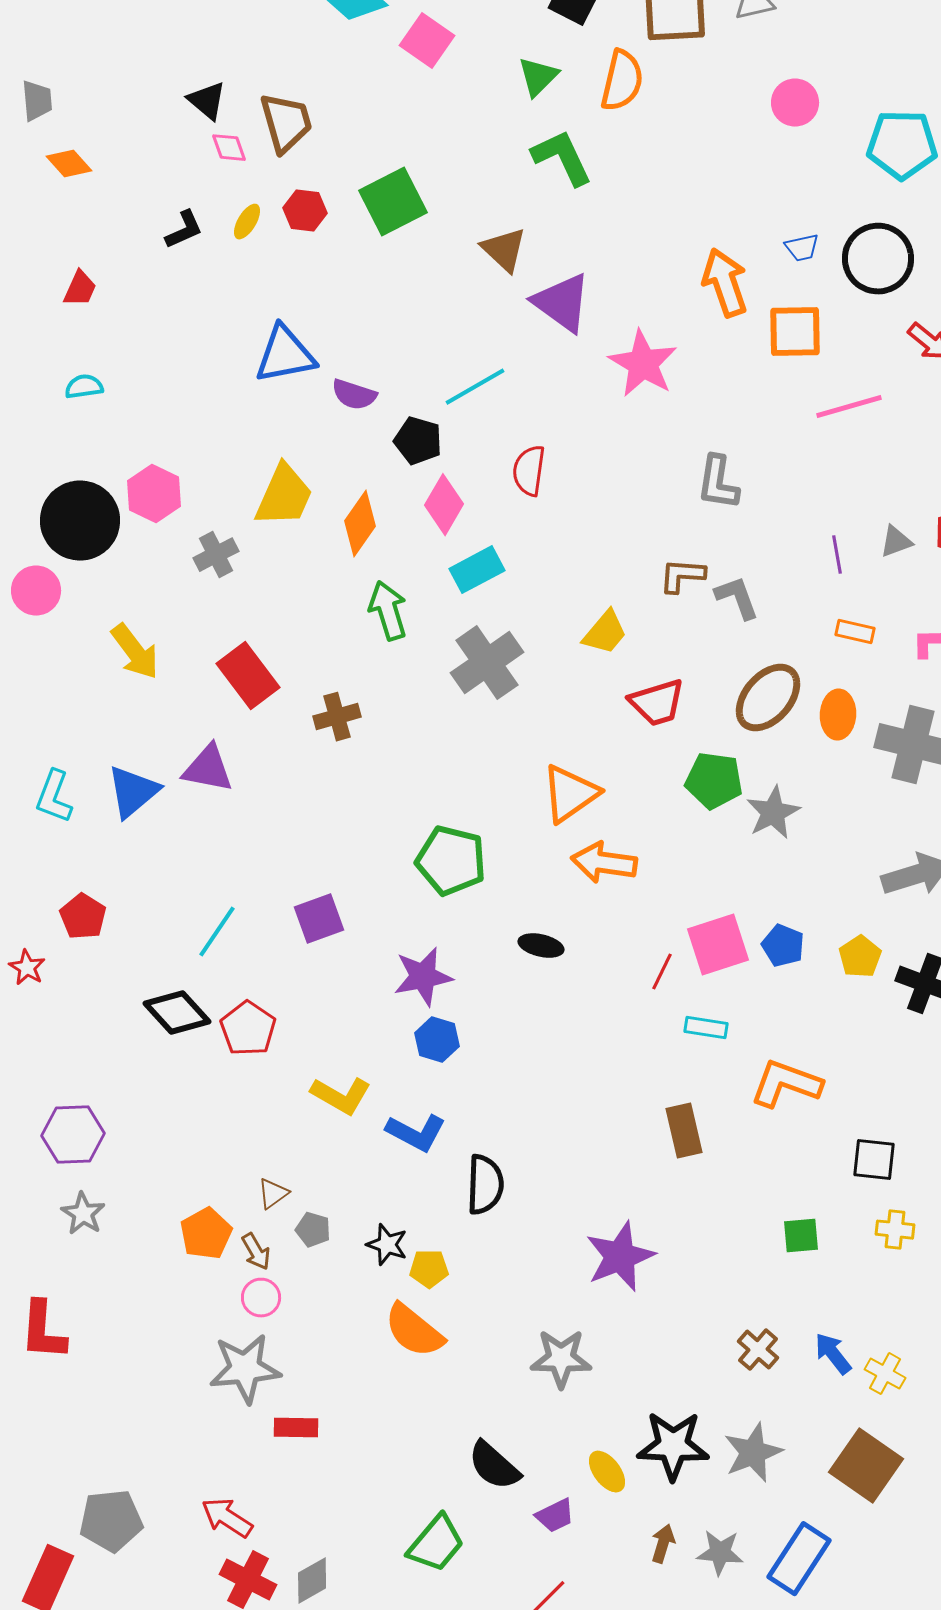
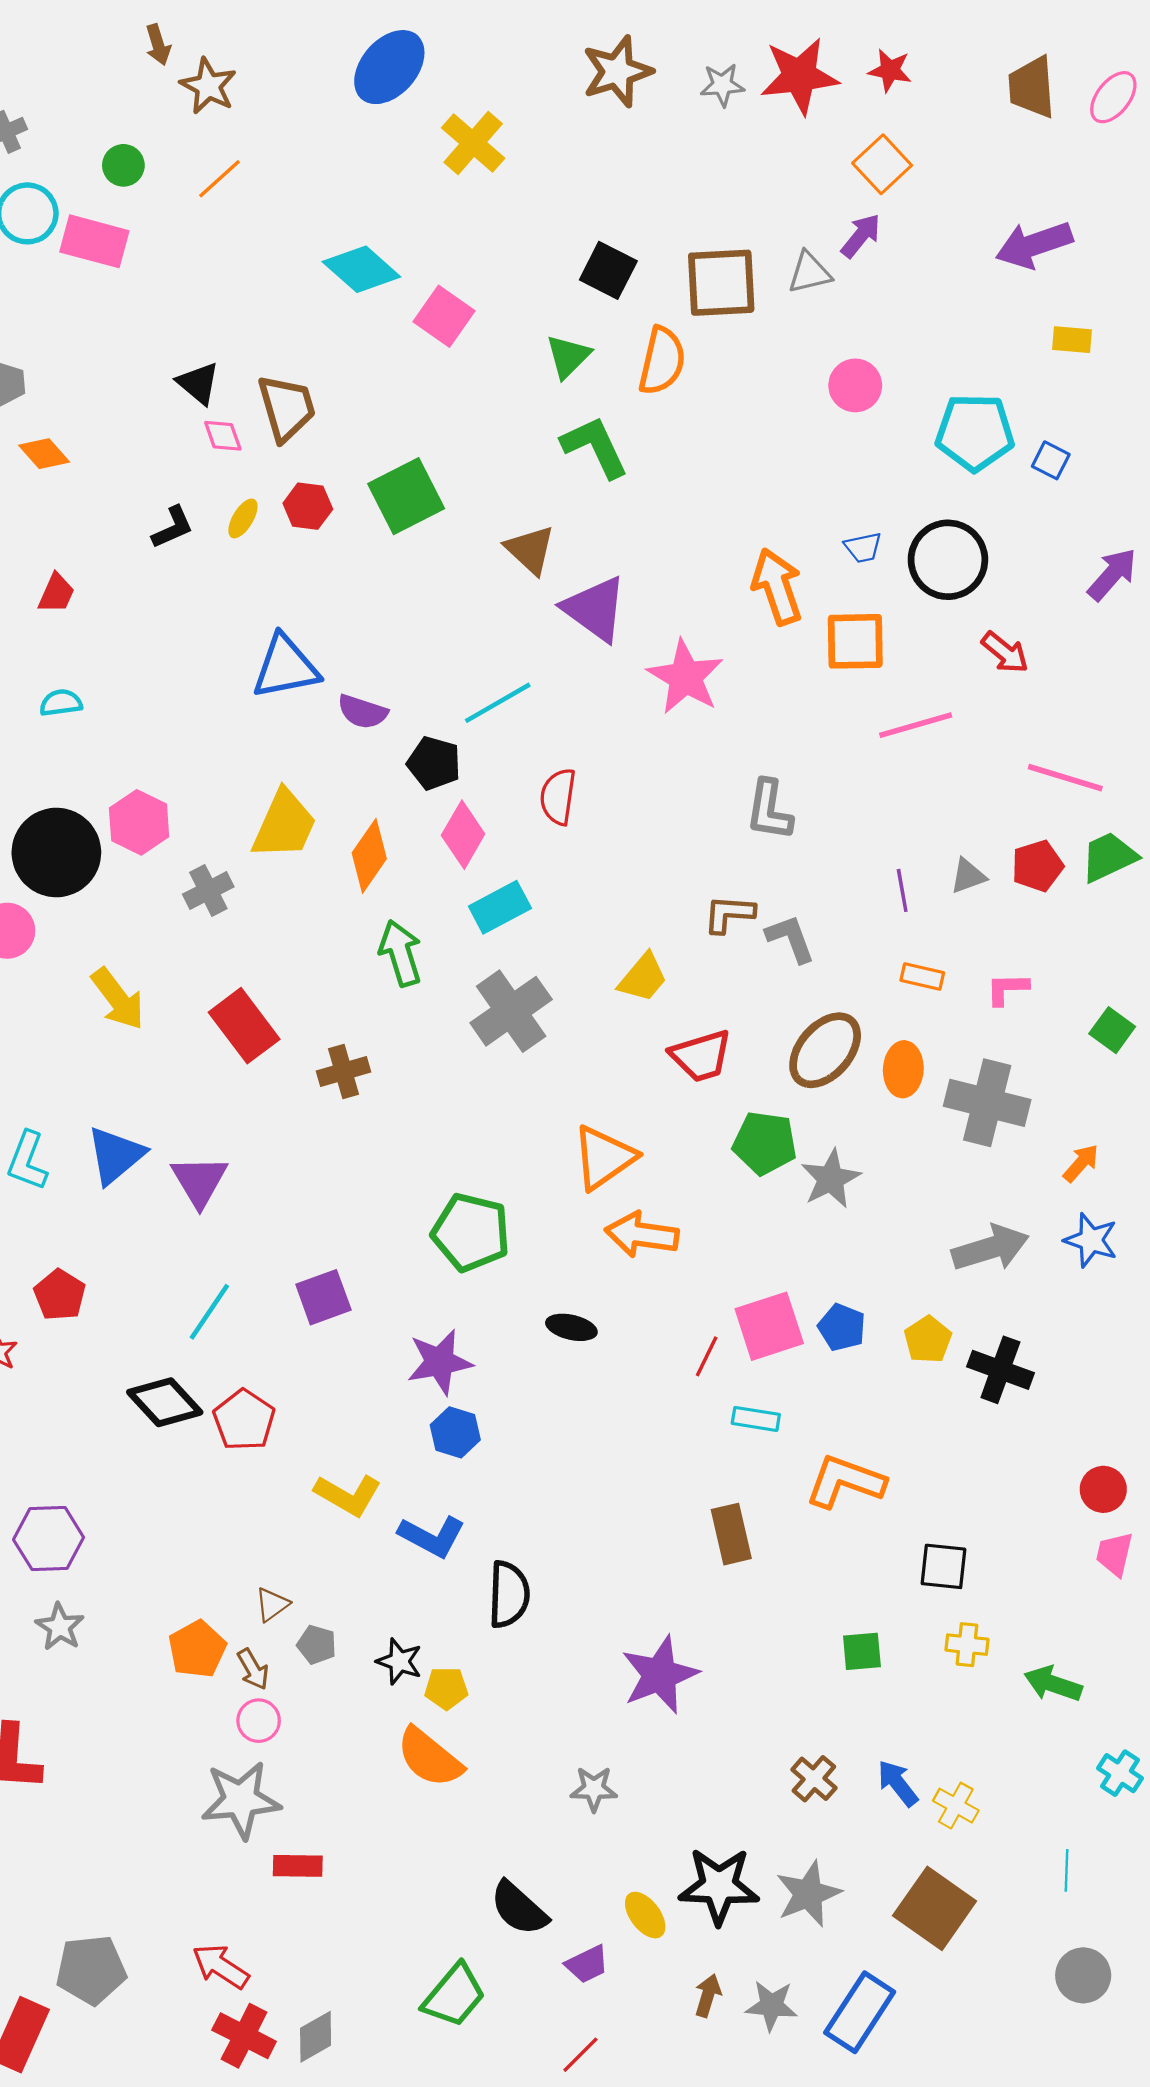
purple triangle: (208, 769) -> (199, 1181), moved, turned 48
gray star: (561, 1359) -> (594, 1789), size x0.7

